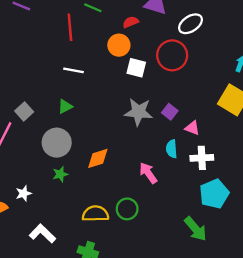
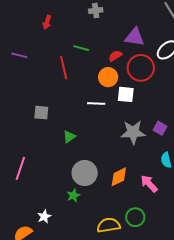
red circle: (172, 55) -> (141, 68), moved
white line: (73, 70) -> (96, 104), moved
gray square: (24, 111) -> (41, 113), moved, turned -35
gray circle: (57, 143) -> (85, 173), moved
orange diamond: (98, 158) -> (119, 177), moved

